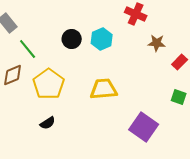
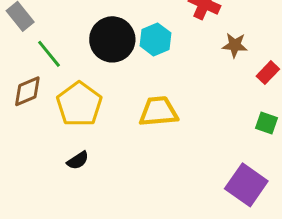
black circle: (72, 39) -> (112, 39), size x1.6
purple square: (144, 127) -> (246, 185), moved

